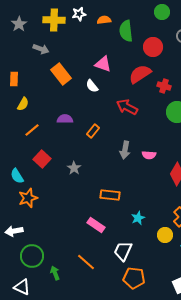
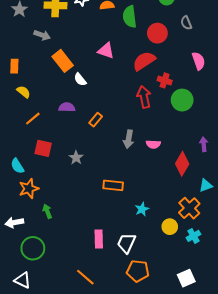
white semicircle: (92, 86) -> (80, 79), moved
red cross: (164, 86) -> (165, 80), moved
yellow semicircle: (23, 104) -> (24, 92), turned -80
red arrow: (127, 107) -> (144, 97), moved, turned 50
red square: (42, 159) -> (43, 148), turned -30
pink rectangle: (96, 225) -> (99, 239), moved, turned 54
orange line: (86, 262) -> (85, 277), moved
green arrow: (55, 273) -> (47, 211), moved

